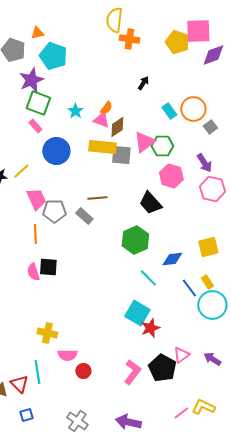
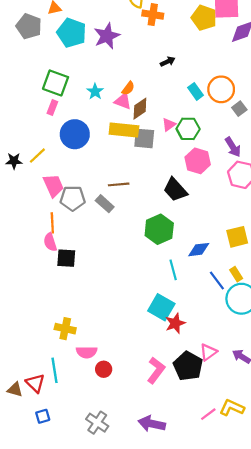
purple star: (31, 80) -> (107, 36), moved
black arrow: (143, 83) -> (168, 62), turned 32
pink rectangle: (35, 126) -> (52, 107), turned 64
pink triangle: (144, 142) -> (169, 125), size x0.6
pink semicircle: (33, 272) -> (50, 242), moved
cyan line: (148, 278) -> (173, 270), turned 30

